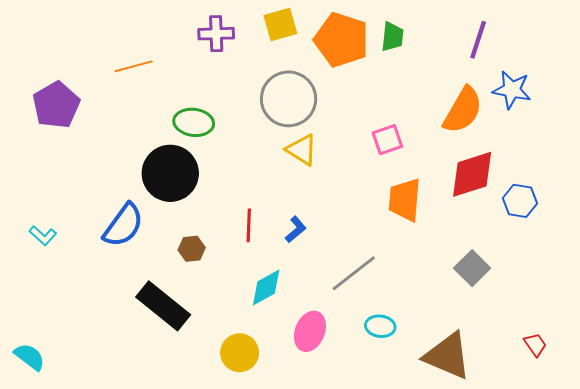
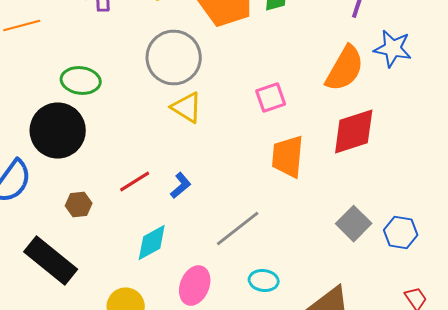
blue hexagon: (520, 201) -> (401, 232), moved
red line: (249, 225) -> (135, 182), turned 56

